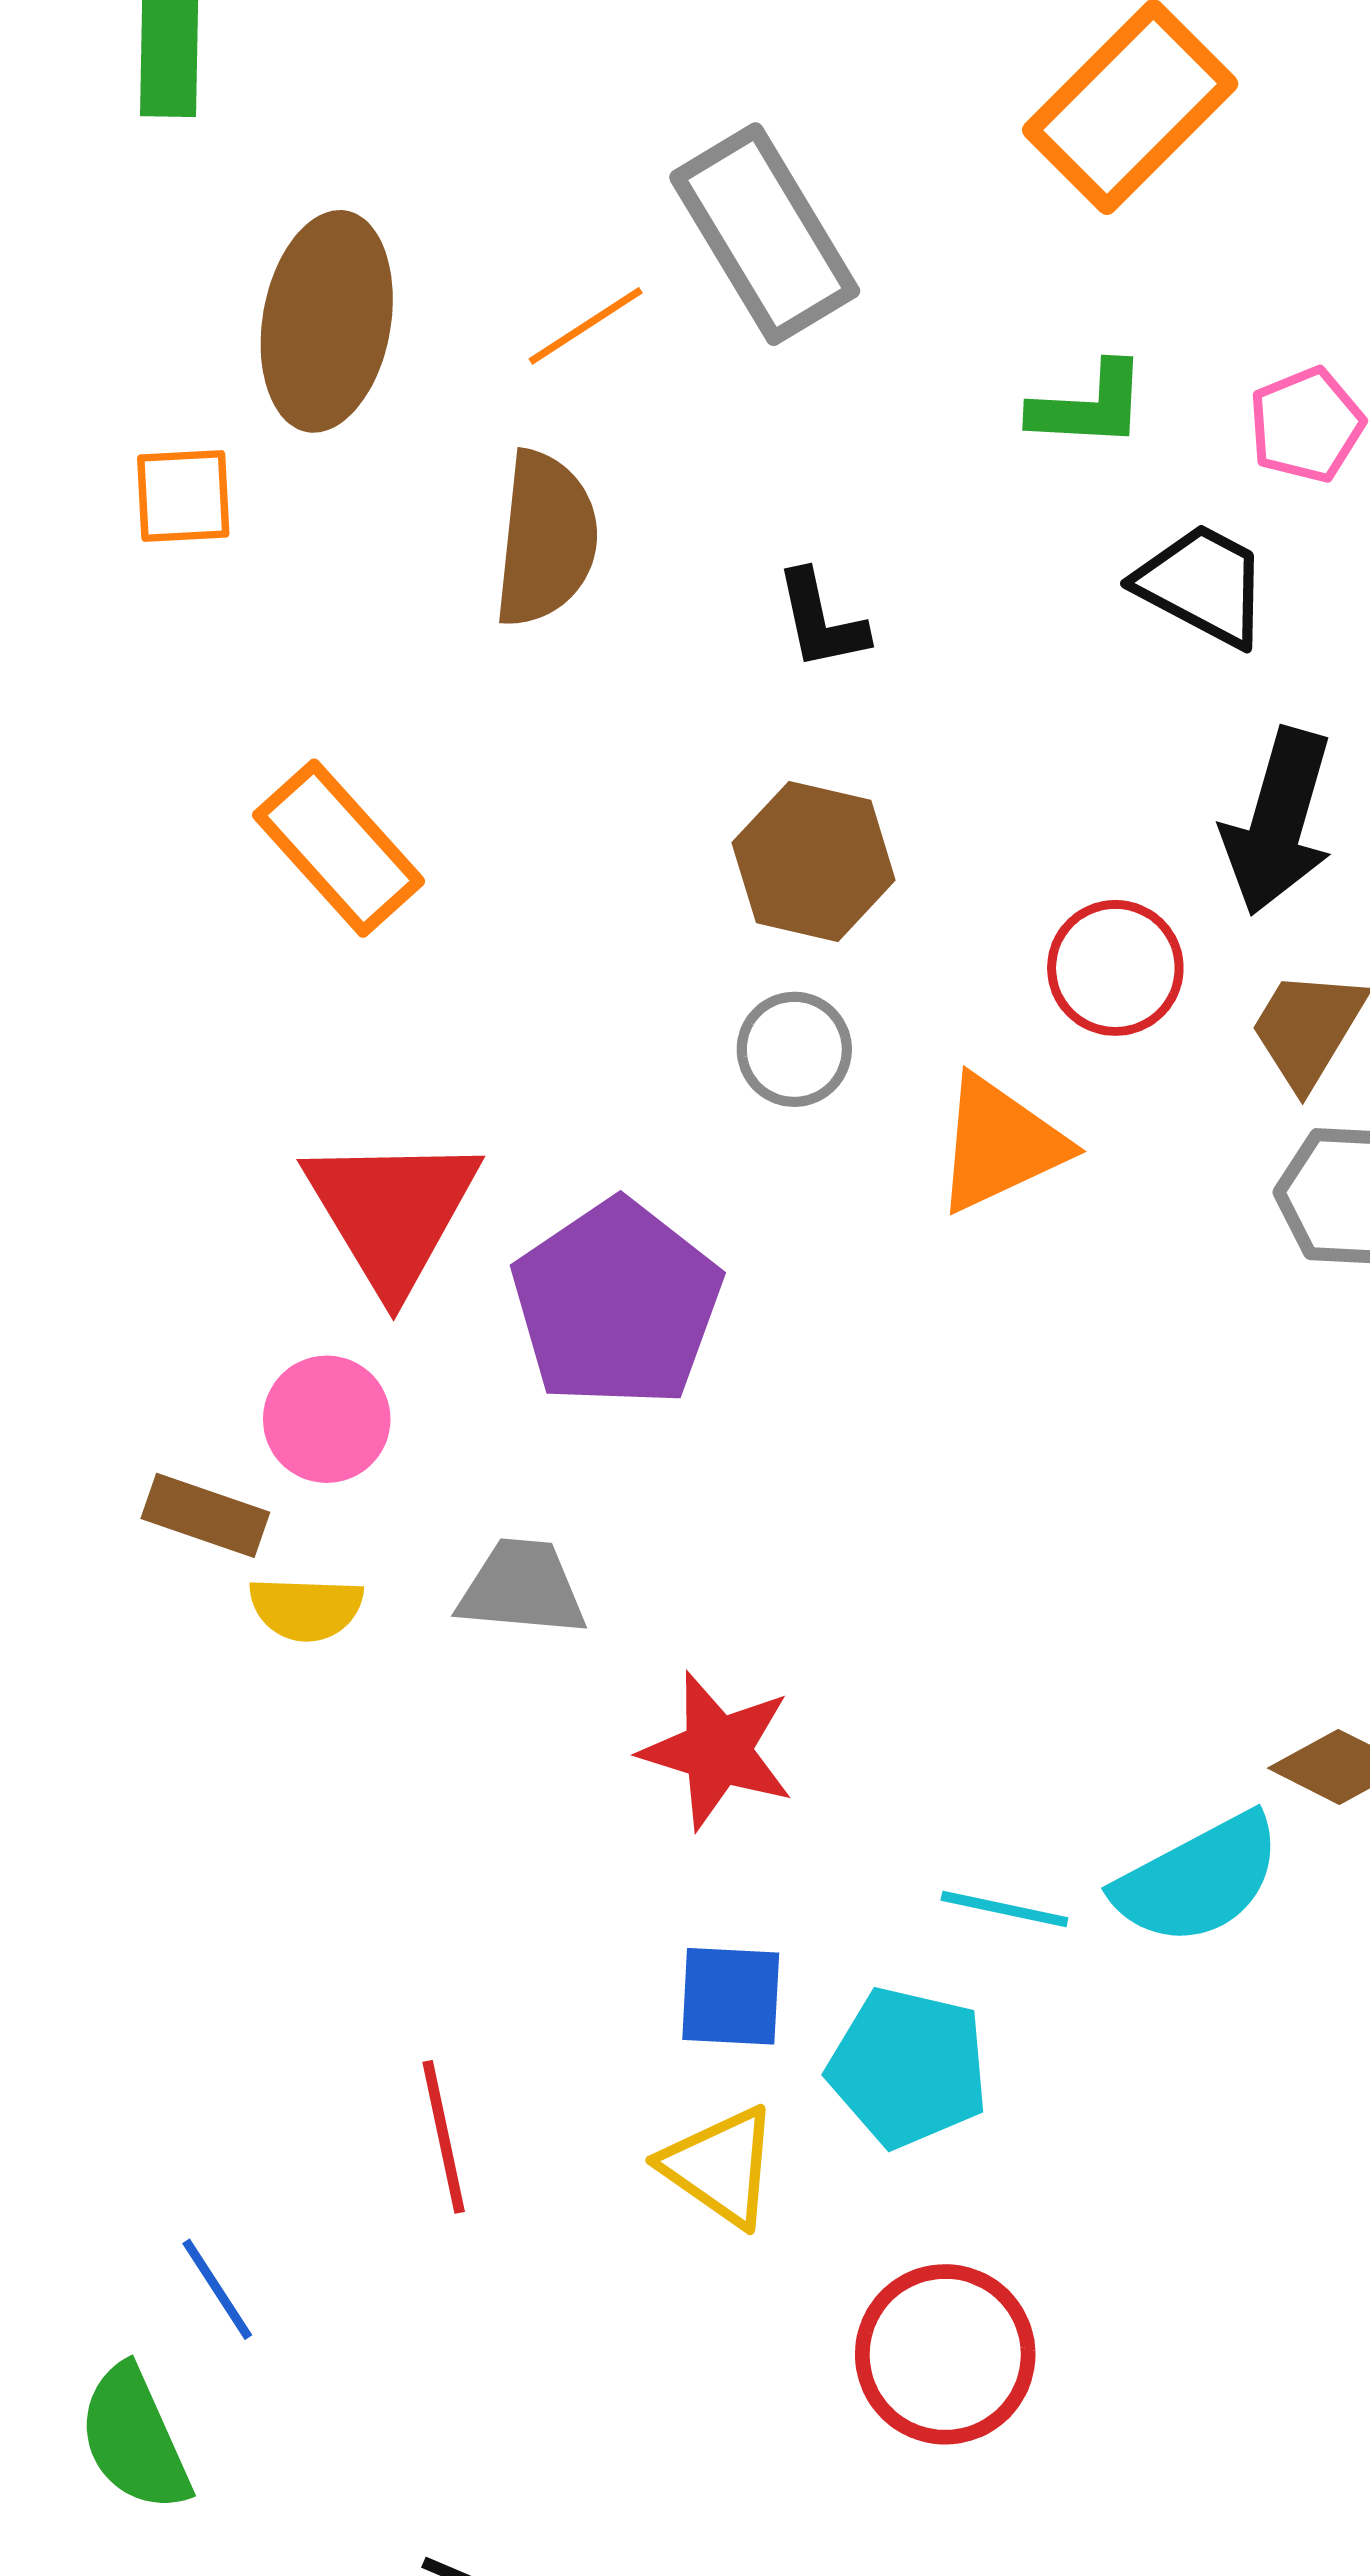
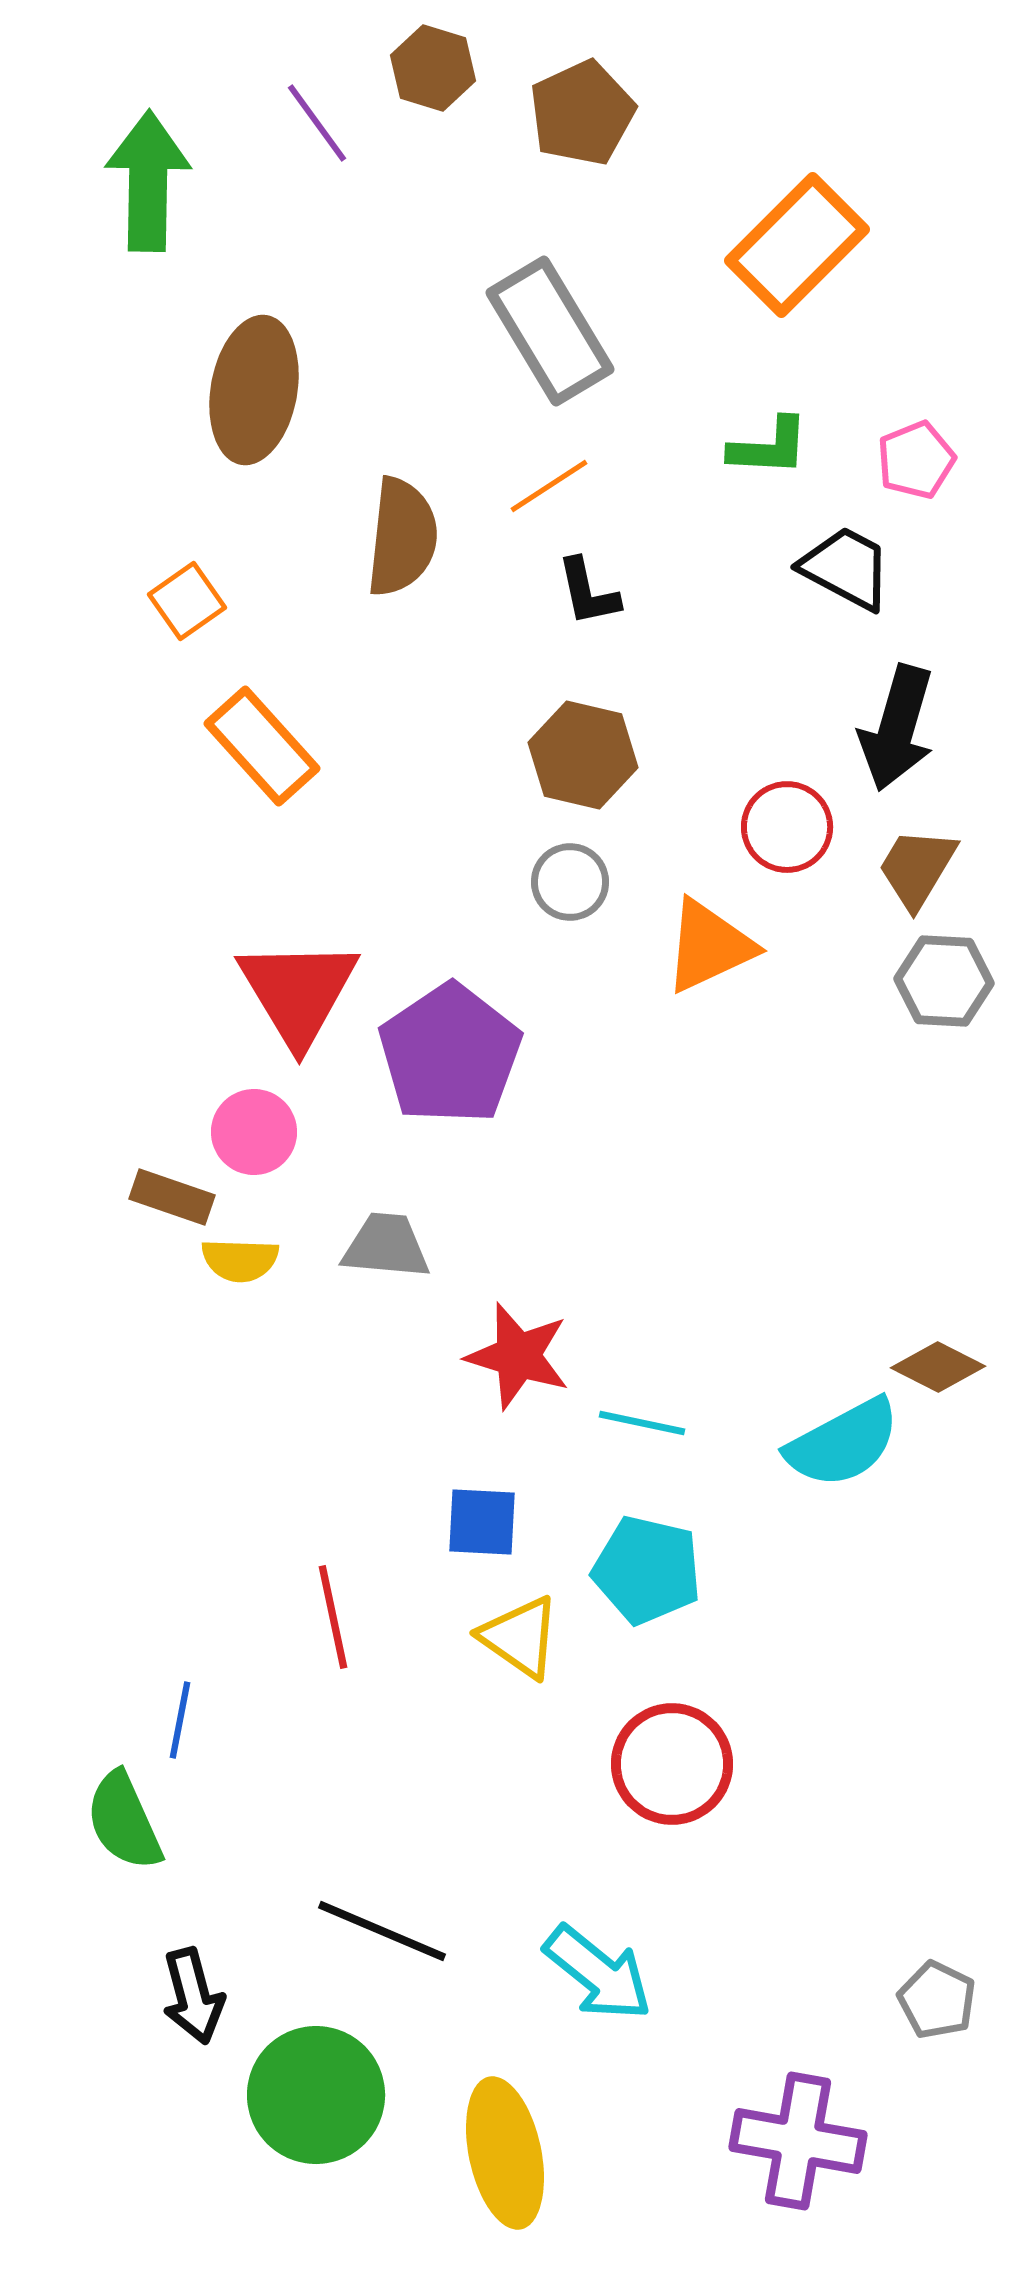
orange line: (586, 326) -> (549, 486), moved
orange square: (183, 496) -> (187, 601), moved, turned -32
cyan line: (1004, 1909) -> (642, 1423), moved
blue square: (731, 1996) -> (482, 1522), moved
blue line: (217, 2289) -> (180, 1720), turned 44

